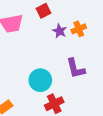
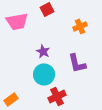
purple star: (60, 31) -> (43, 51), moved

